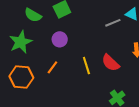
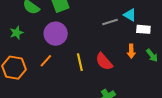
purple circle: (60, 39) -> (56, 34), size x1.5
green star: (21, 42) -> (16, 33), size x0.6

